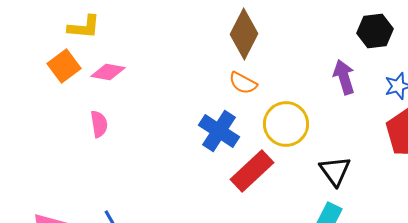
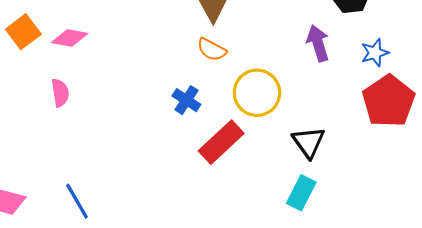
blue cross: (219, 131) -> (186, 100), size x0.7

